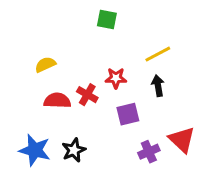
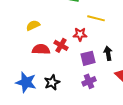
yellow line: (158, 54) -> (96, 18), moved, turned 42
black arrow: (158, 86) -> (108, 53), moved
purple cross: (149, 152) -> (89, 81), moved

